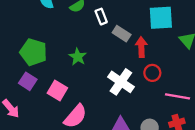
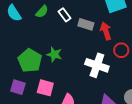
green pentagon: (33, 52) -> (30, 60), moved, turned 30

